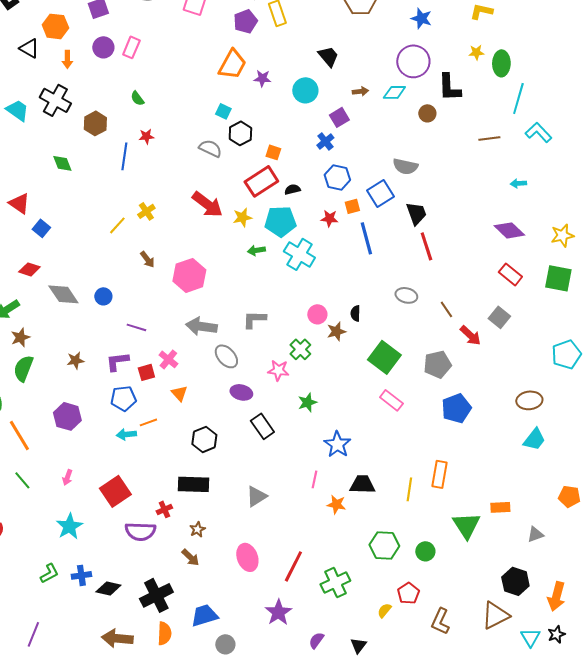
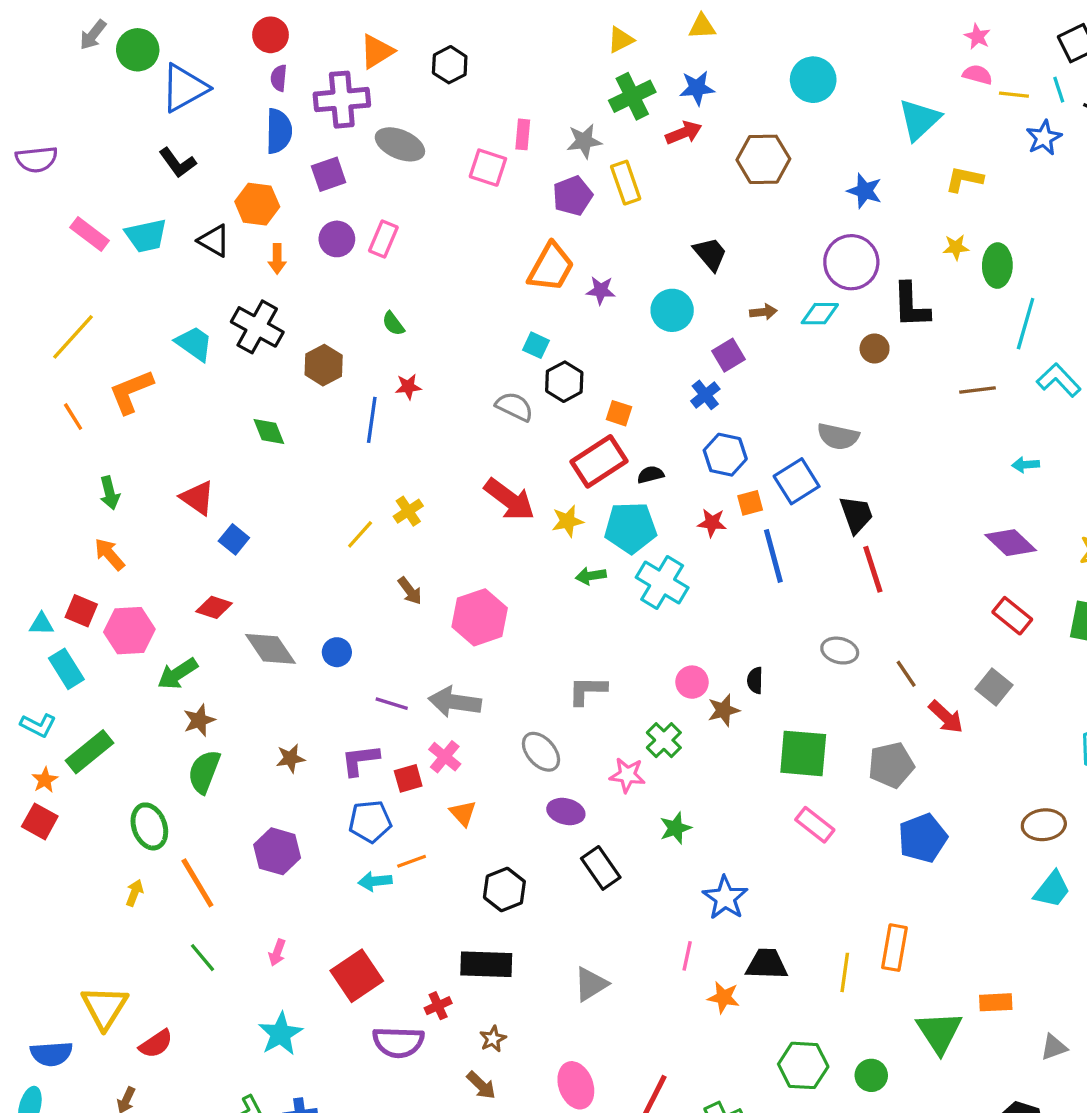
gray arrow: (201, 326) -> (455, 702), moved
green square: (384, 357) -> (803, 753), turned -32

